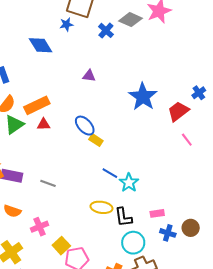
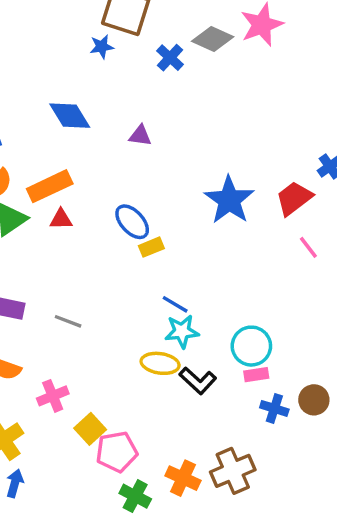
blue diamond: (41, 45) -> (70, 116), moved
blue star: (143, 97) -> (229, 200), moved
yellow rectangle: (96, 140) -> (151, 247), turned -56
cyan star: (129, 183) -> (182, 331), moved, turned 30
black L-shape: (123, 217) -> (198, 381), turned -40
cyan circle: (133, 243) -> (251, 346), moved

